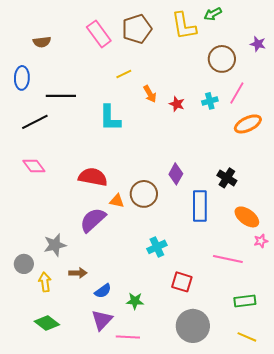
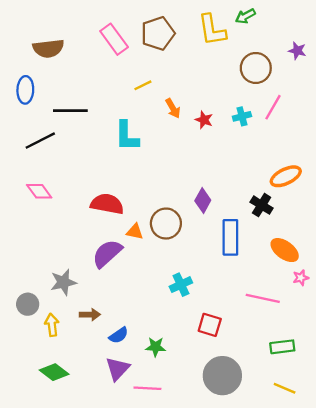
brown semicircle: (42, 42) -> (48, 48), size x1.5
orange ellipse: (248, 124) -> (286, 176), moved

